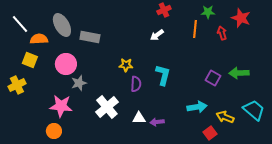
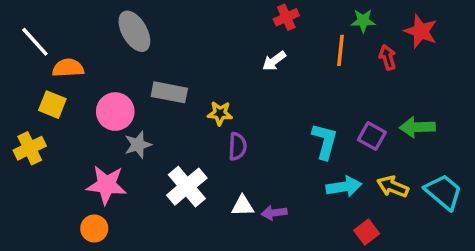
gray ellipse: (62, 25) -> (134, 31), moved
gray rectangle: (90, 37) -> (169, 92), moved
cyan L-shape: (163, 75) -> (325, 141), moved
yellow arrow: (225, 117) -> (393, 187), moved

